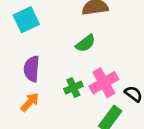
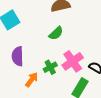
orange arrow: (30, 102) -> (32, 80), moved

